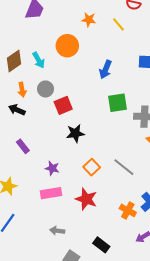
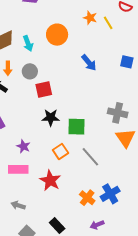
orange star: (89, 20) -> (90, 18), moved
blue arrow: (106, 69) -> (89, 63), turned -72
green square: (117, 103) -> (77, 127), moved

